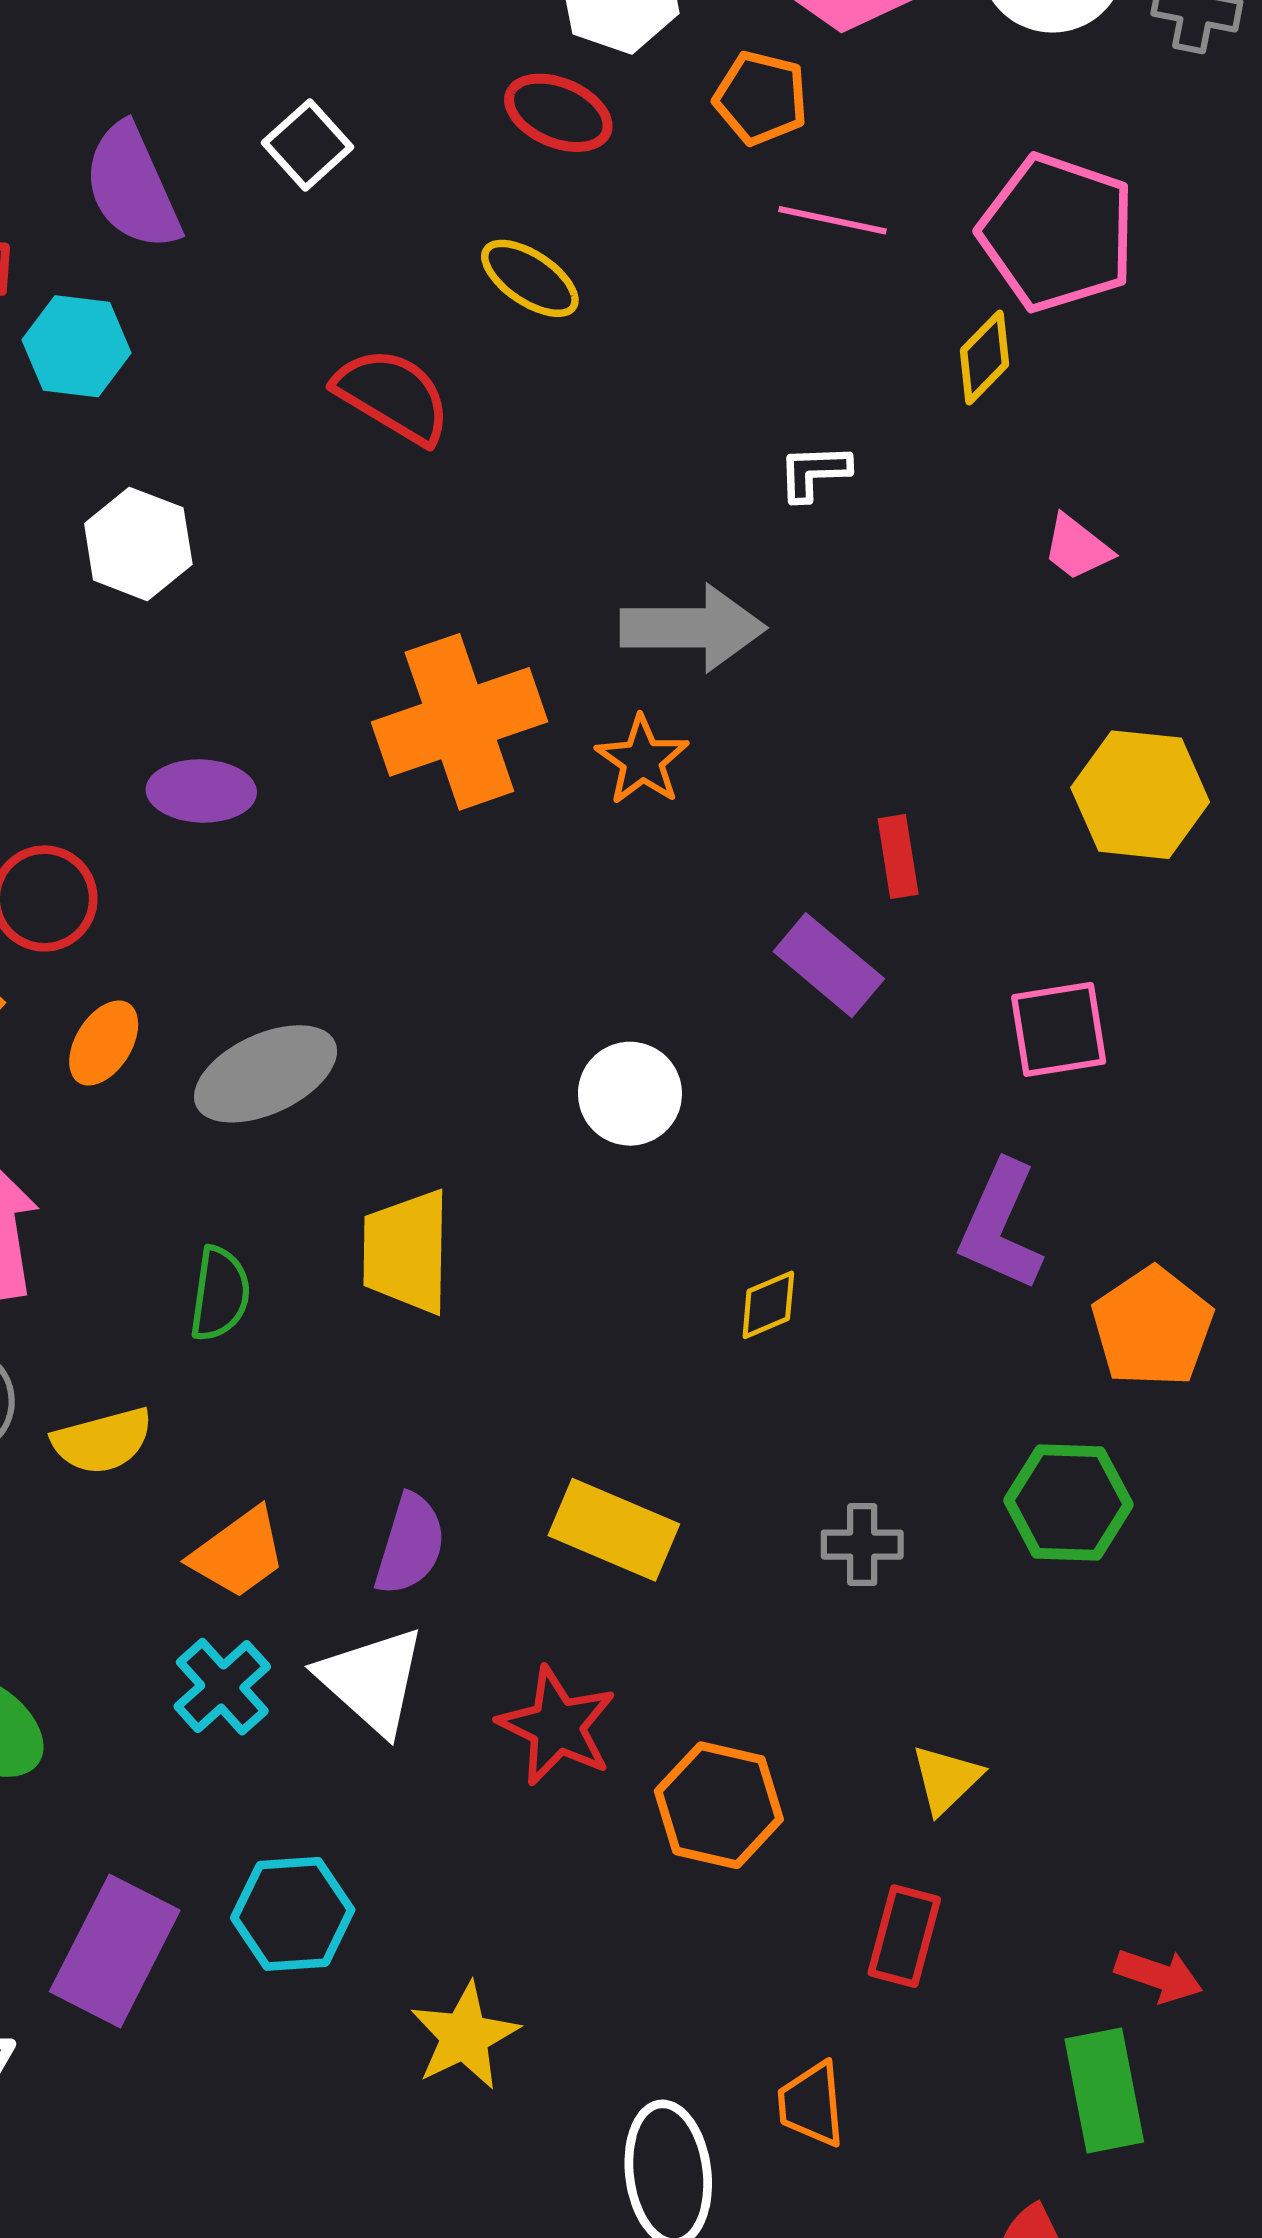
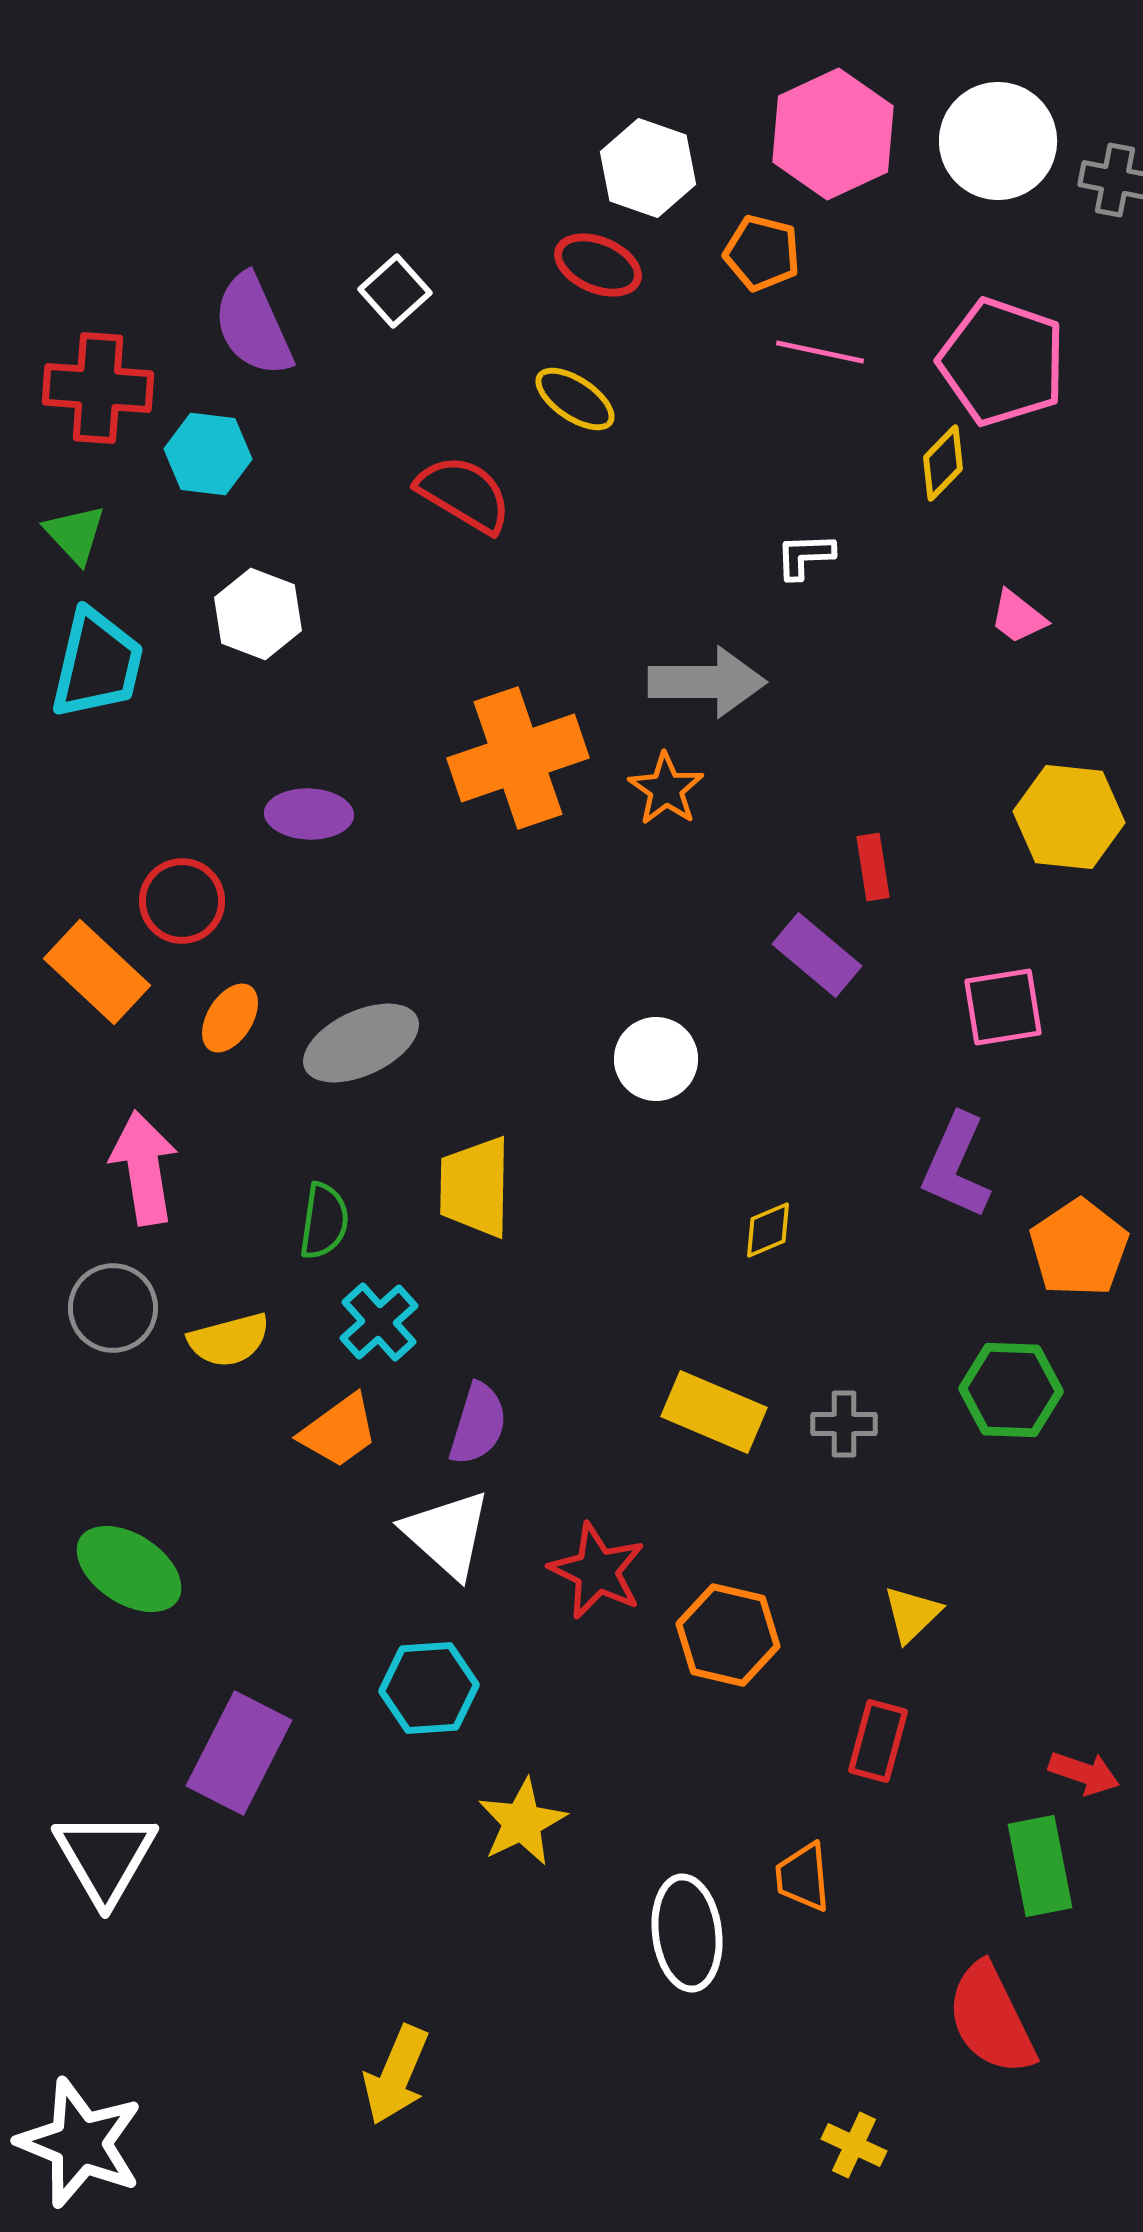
yellow rectangle: (614, 1530) -> (714, 1412), moved
cyan cross: (222, 1687) -> (379, 1322), moved
cyan hexagon: (293, 1914) -> (429, 1688), moved

